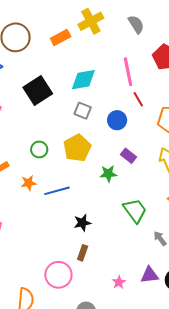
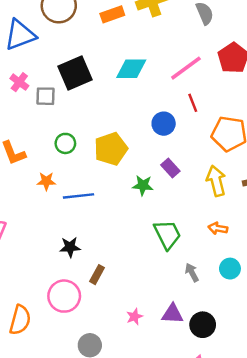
pink line: (128, 72) -> (186, 68), turned 56
gray square: (83, 111) -> (46, 96), moved, turned -30
black star: (82, 223) -> (70, 247), moved

